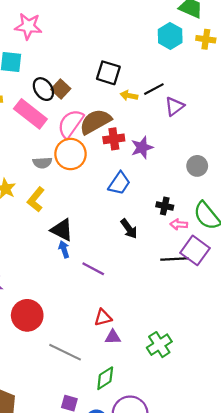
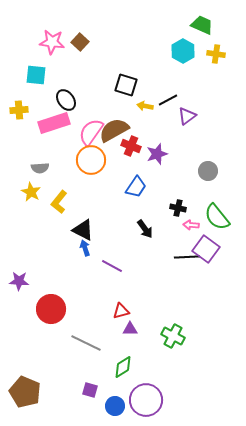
brown square: (61, 89) -> (80, 42), moved
pink rectangle: (30, 114) -> (54, 123), turned -56
red cross: (114, 139) -> (131, 146), turned 30
gray semicircle: (42, 163) -> (40, 168), moved
green cross: (159, 345) -> (173, 336), turned -30

